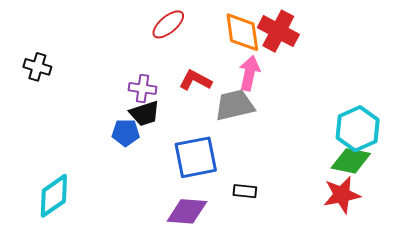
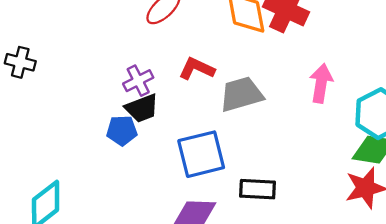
pink arrow: (249, 73) -> (321, 83), moved
purple cross: (142, 89) -> (138, 81), turned -32
black rectangle: (245, 191) -> (258, 189), size x1.4

